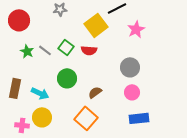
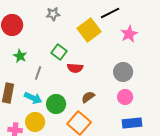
gray line: (45, 50) -> (38, 73), moved, turned 72
red semicircle: (89, 50) -> (75, 68), moved
green circle: (67, 78) -> (56, 104), moved

